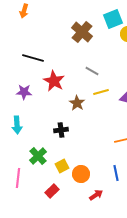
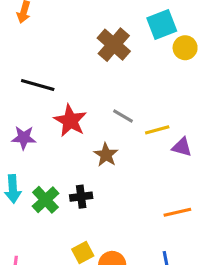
gray line: (92, 71) -> (123, 116), moved
yellow line: (101, 92) -> (157, 130), moved
green cross: (38, 156) -> (45, 200), moved

